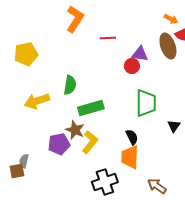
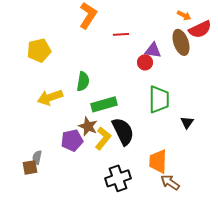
black semicircle: (132, 137) -> (123, 131), moved, size x1.8
orange trapezoid: (130, 157) -> (158, 161), moved

